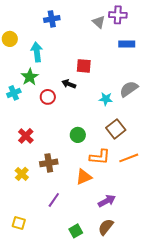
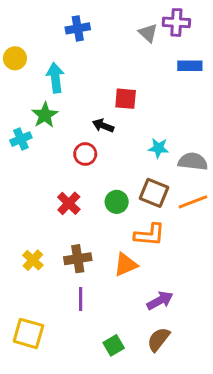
gray semicircle: (129, 89) -> (193, 161), moved, turned 42
red circle: (48, 97) -> (85, 154), moved
brown square: (116, 129) -> (154, 193), moved, turned -30
red cross: (26, 136) -> (69, 203), moved
orange line: (129, 158) -> (193, 202), moved
brown cross: (49, 163) -> (78, 259), moved
purple line: (54, 200) -> (81, 299), turned -35
yellow square: (19, 223) -> (28, 333), size x1.5

